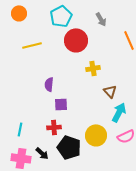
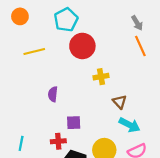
gray arrow: (101, 19) -> (137, 23), moved
purple square: (61, 104) -> (74, 123), moved
cyan arrow: (119, 112) -> (129, 125), turned 90

